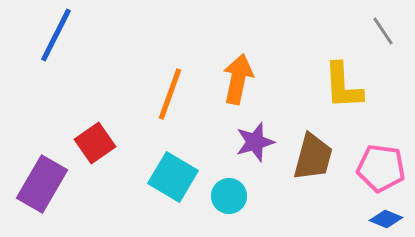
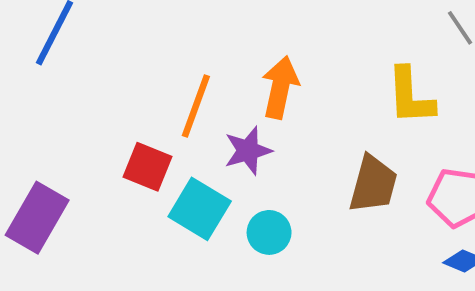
purple star: (255, 142) -> (248, 151), moved
red square: (95, 143) -> (147, 167), moved, turned -33

